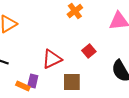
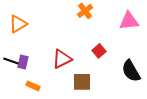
purple rectangle: (33, 81) -> (23, 62), moved

